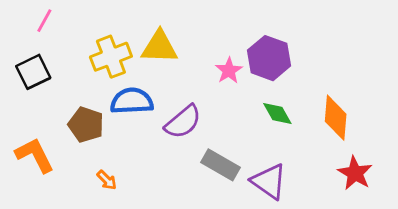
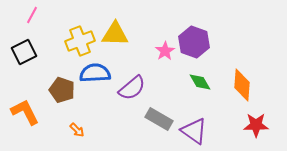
red star: (355, 173) -> (256, 125), turned -30

